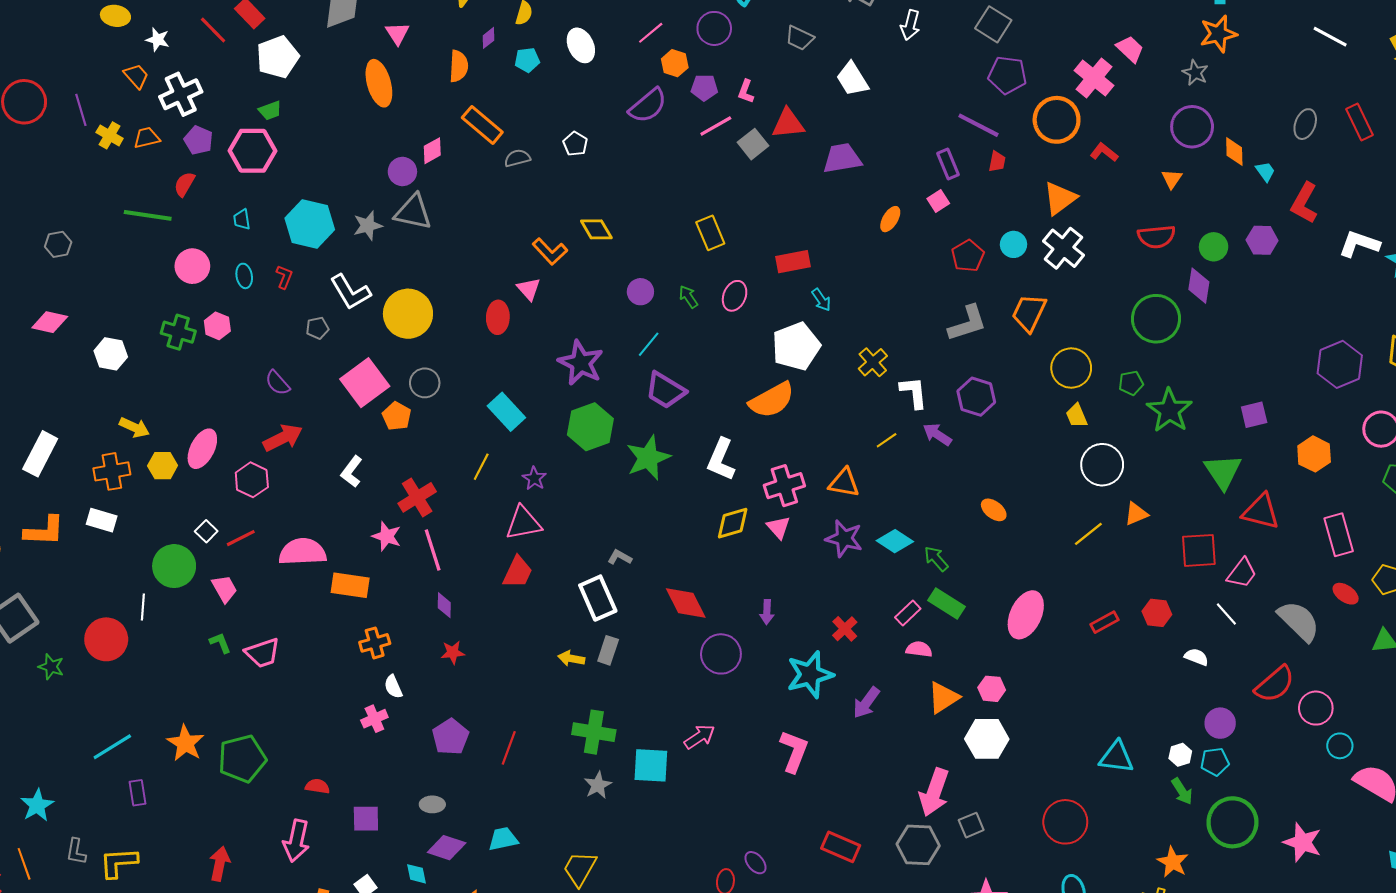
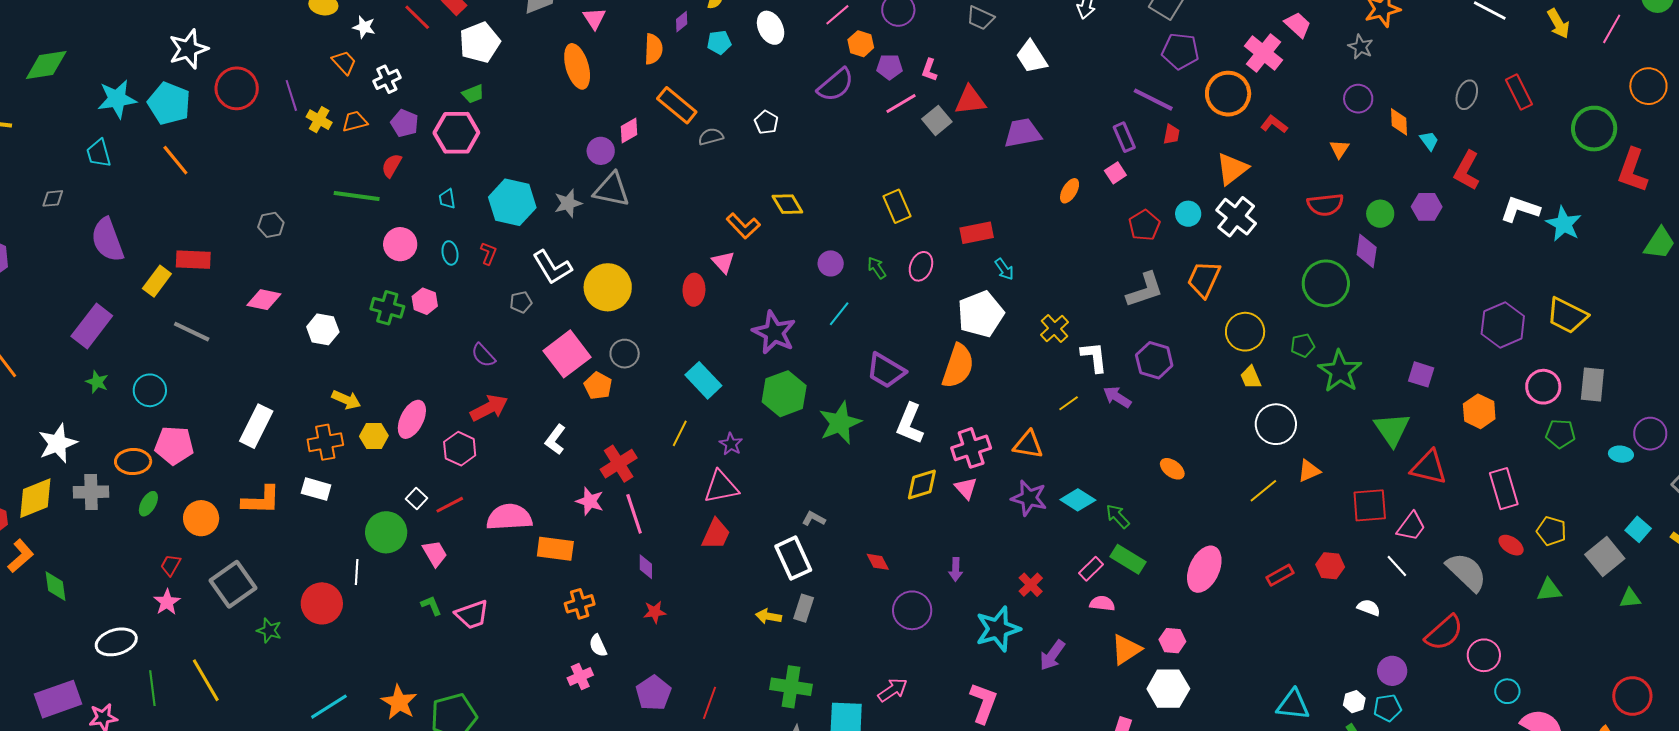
white cross: (181, 94) -> (387, 79), size x0.7
purple circle: (1192, 127) -> (1358, 99), size x0.7
purple trapezoid: (665, 390) -> (886, 371), moved
orange semicircle: (772, 400) -> (958, 366), turned -42
purple square: (1254, 415) -> (1421, 374), turned 32
red diamond: (686, 603) -> (878, 562), size x0.6

